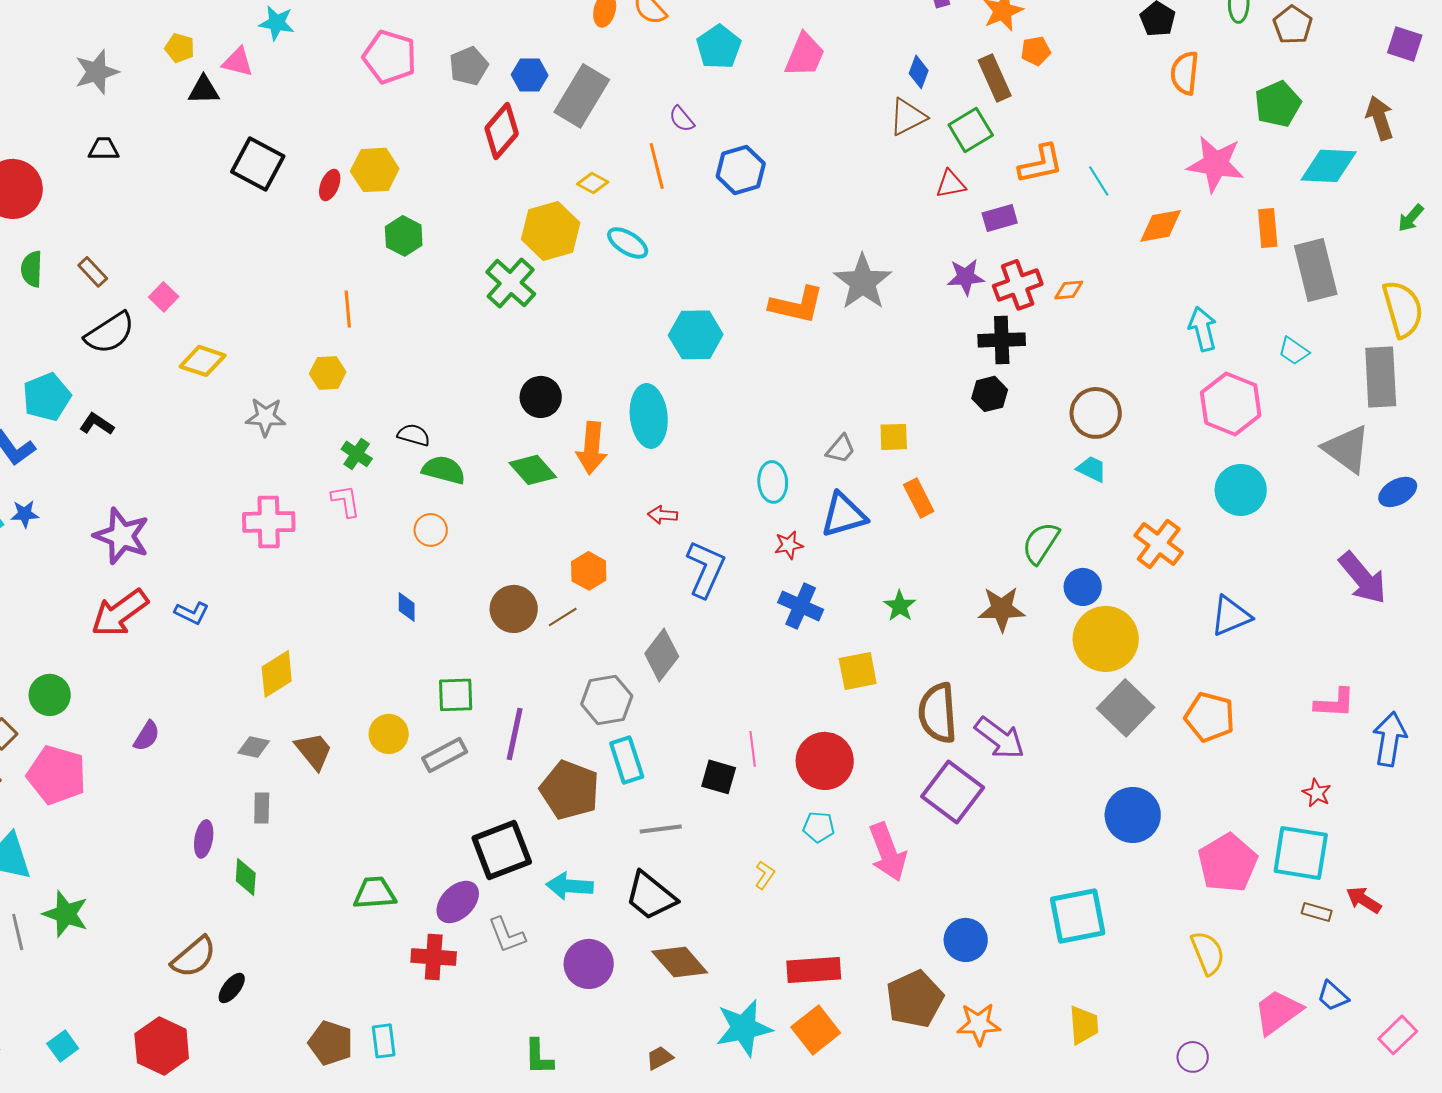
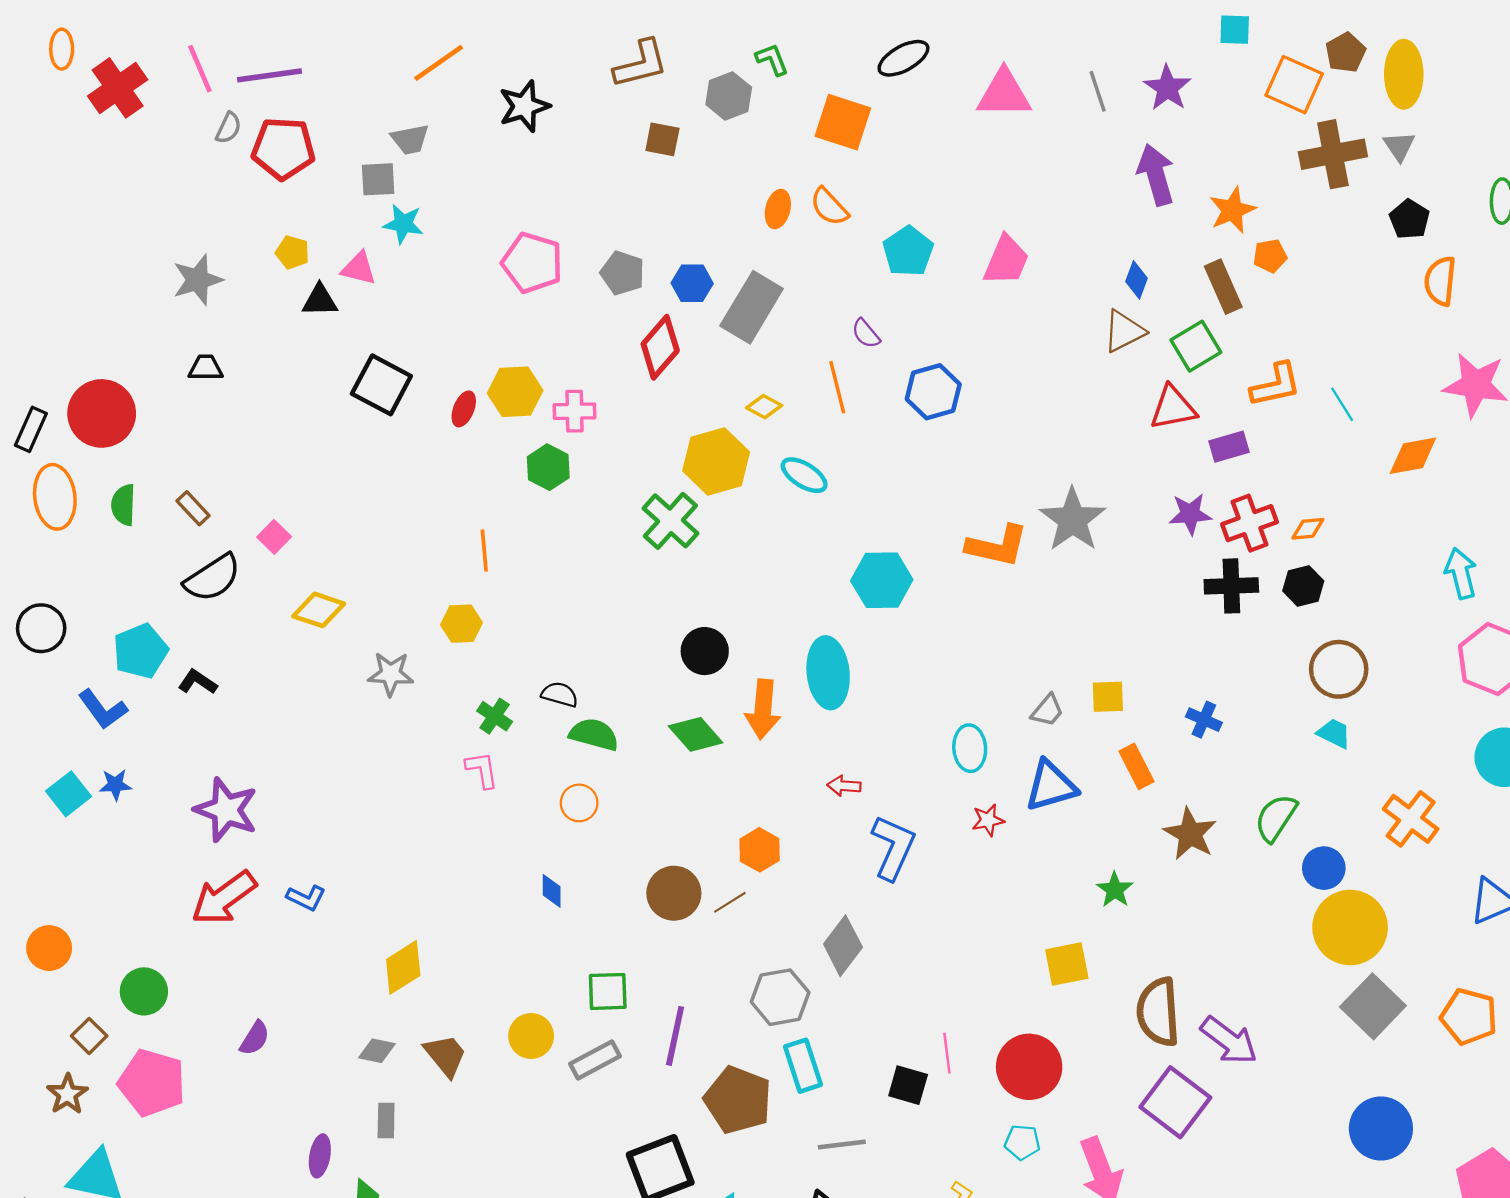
gray pentagon: (469, 66) -> (622, 273), turned -30
red triangle: (951, 184) -> (1173, 408), size x1.4
black hexagon: (990, 394) -> (1303, 586), moved
pink cross: (269, 522) -> (575, 411), moved, size x0.7
blue cross: (801, 606) -> (1204, 720), moved, size x0.7
brown star: (1002, 609) -> (1190, 834), moved, turned 30

